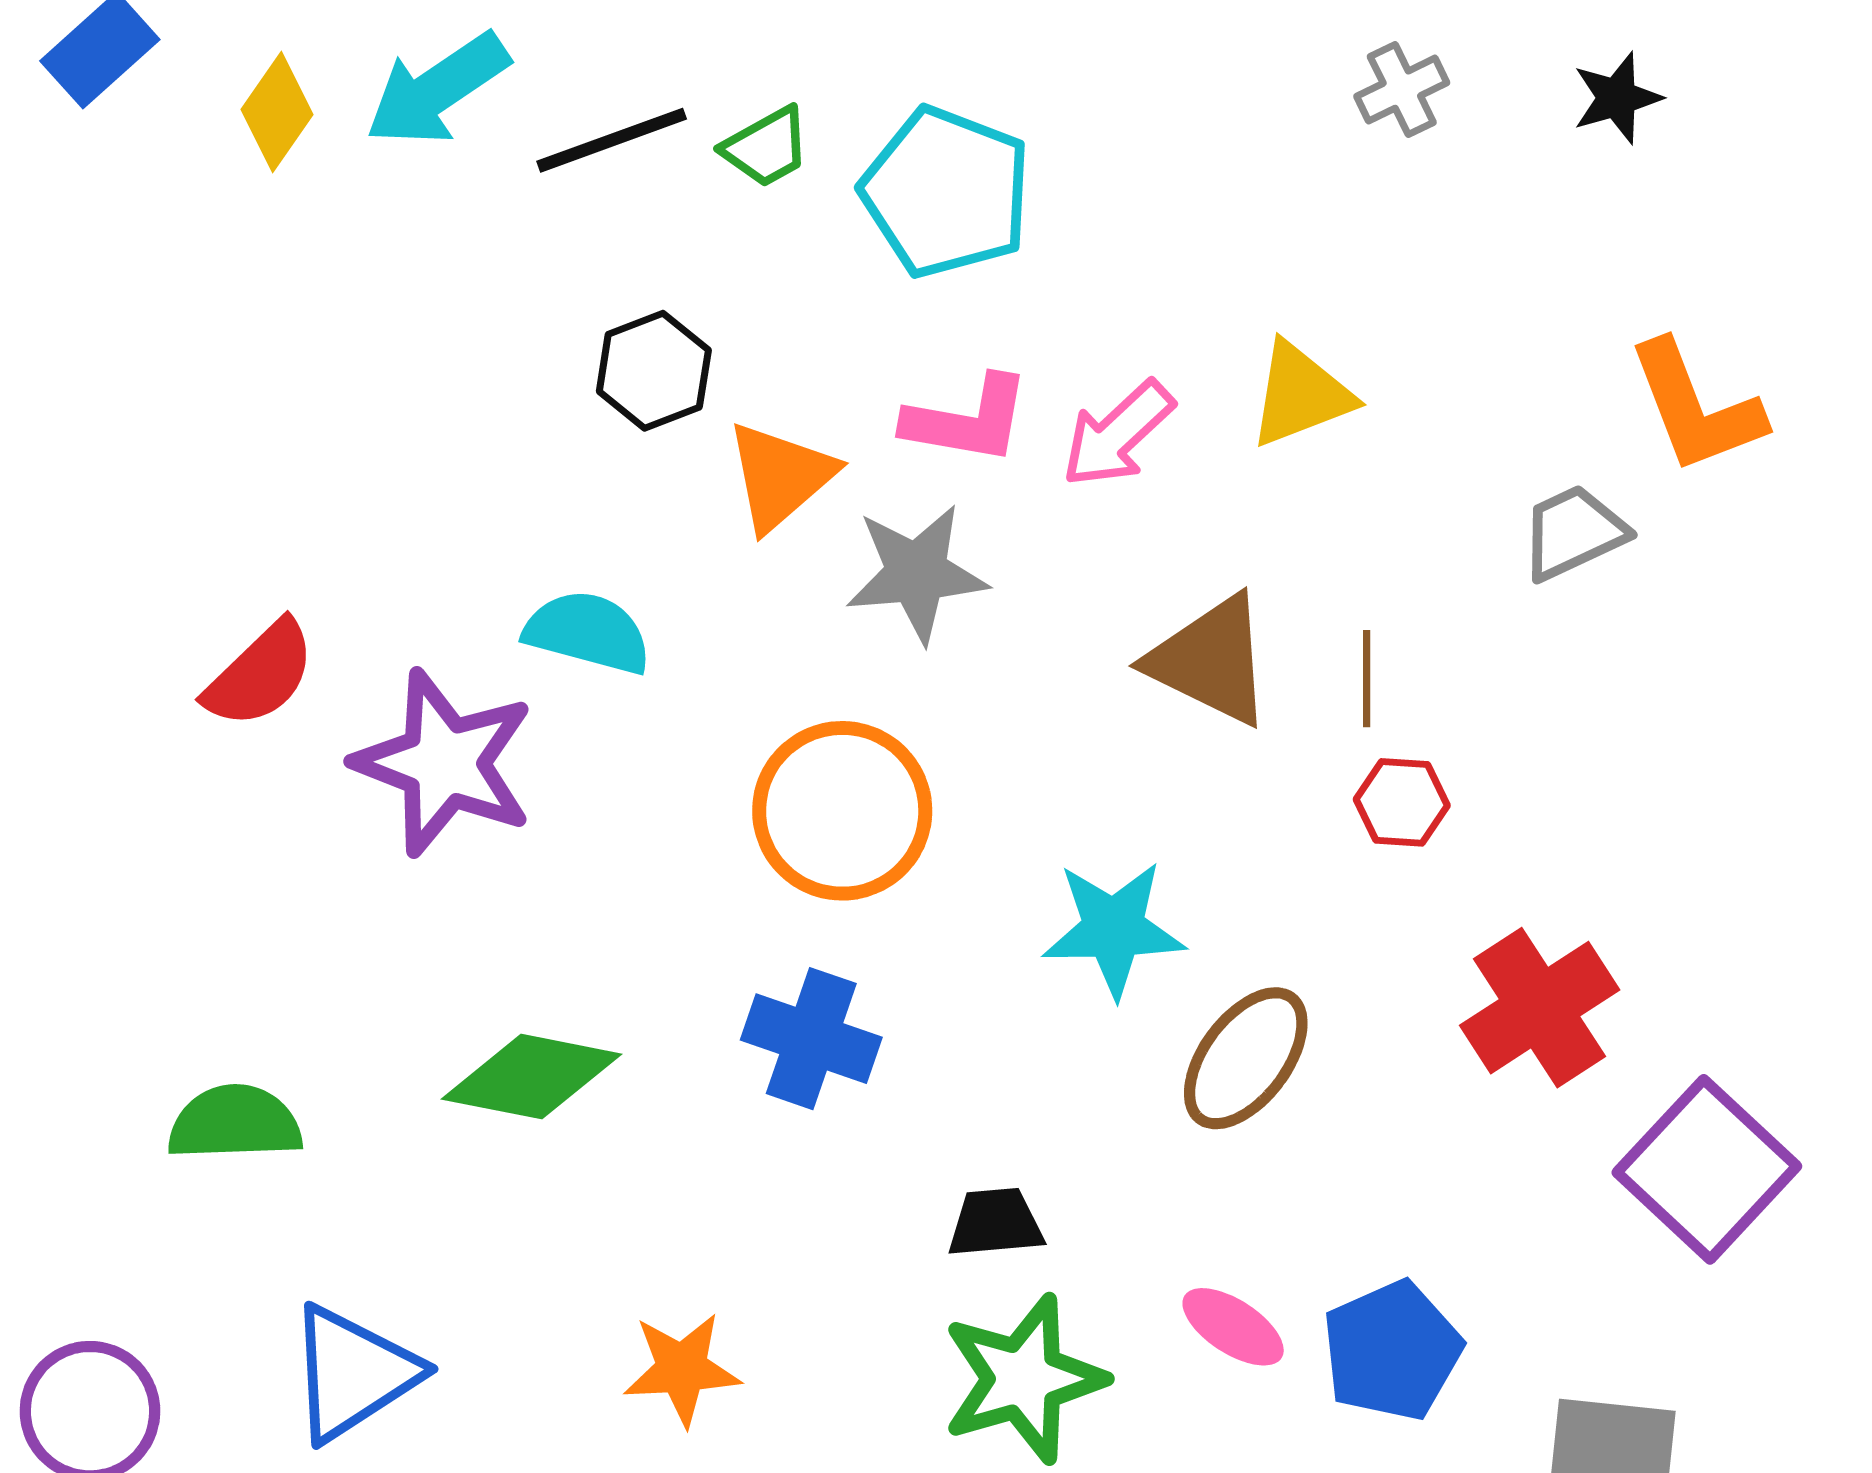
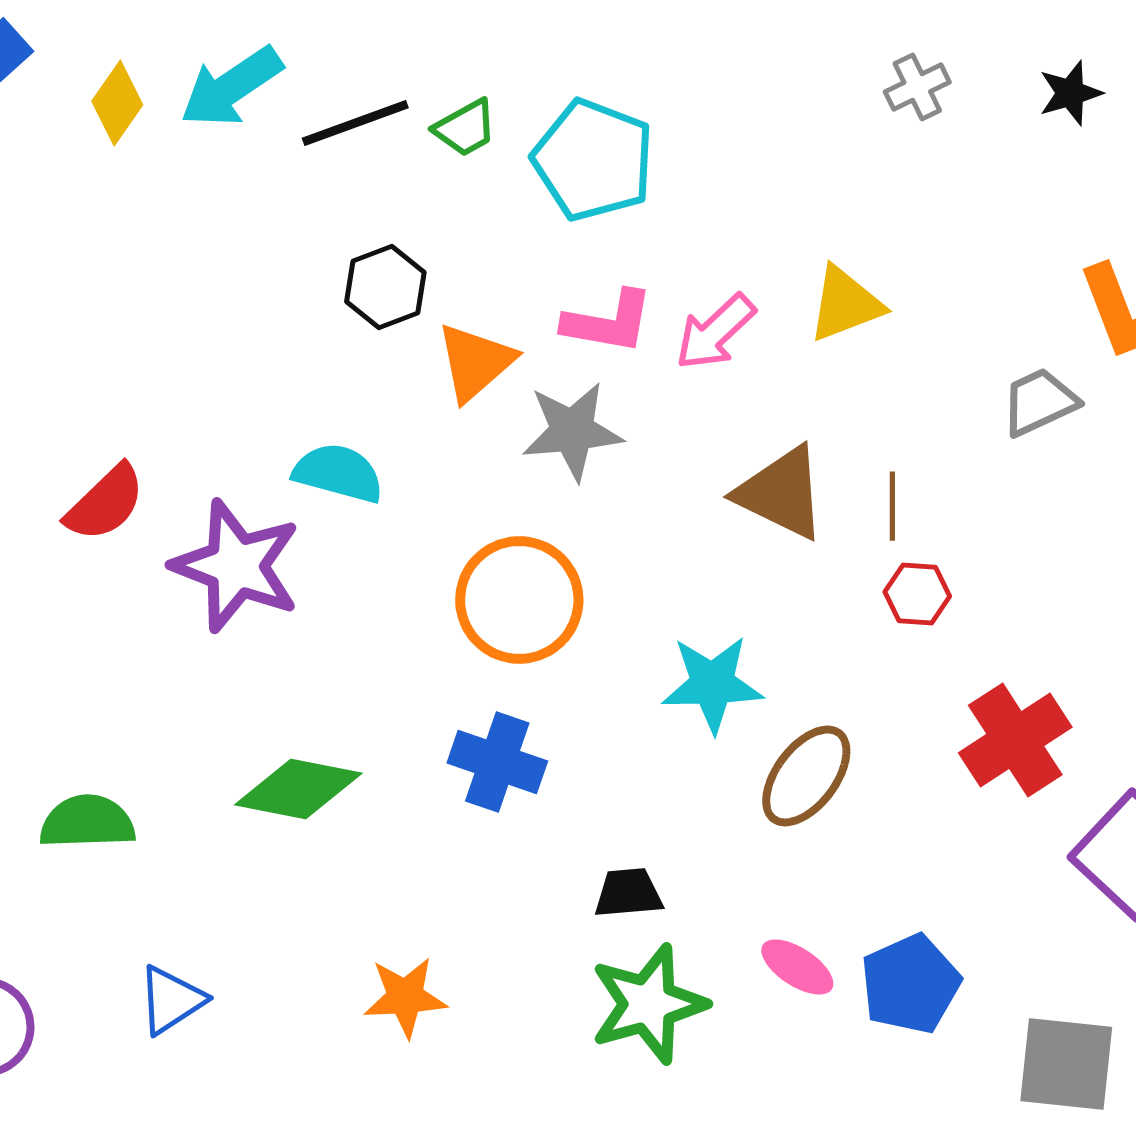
blue triangle: (353, 1373) -> (171, 1000), size x0.7

